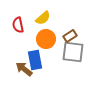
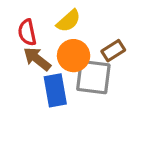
gray square: (73, 52) -> (93, 77), moved
brown arrow: (24, 69) -> (37, 59), moved

